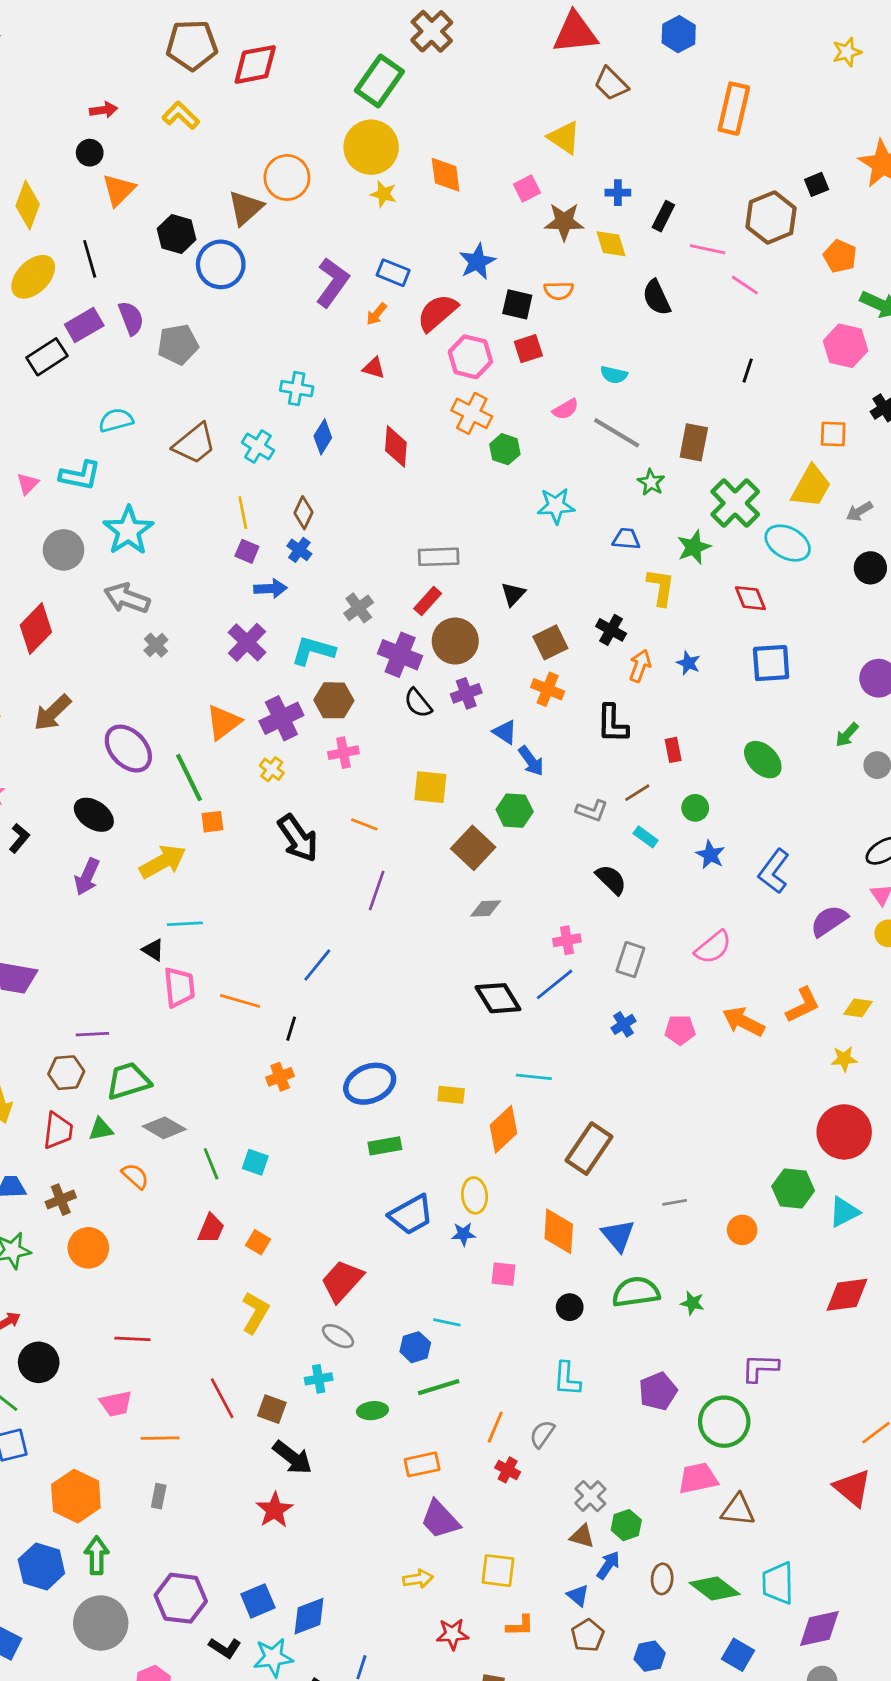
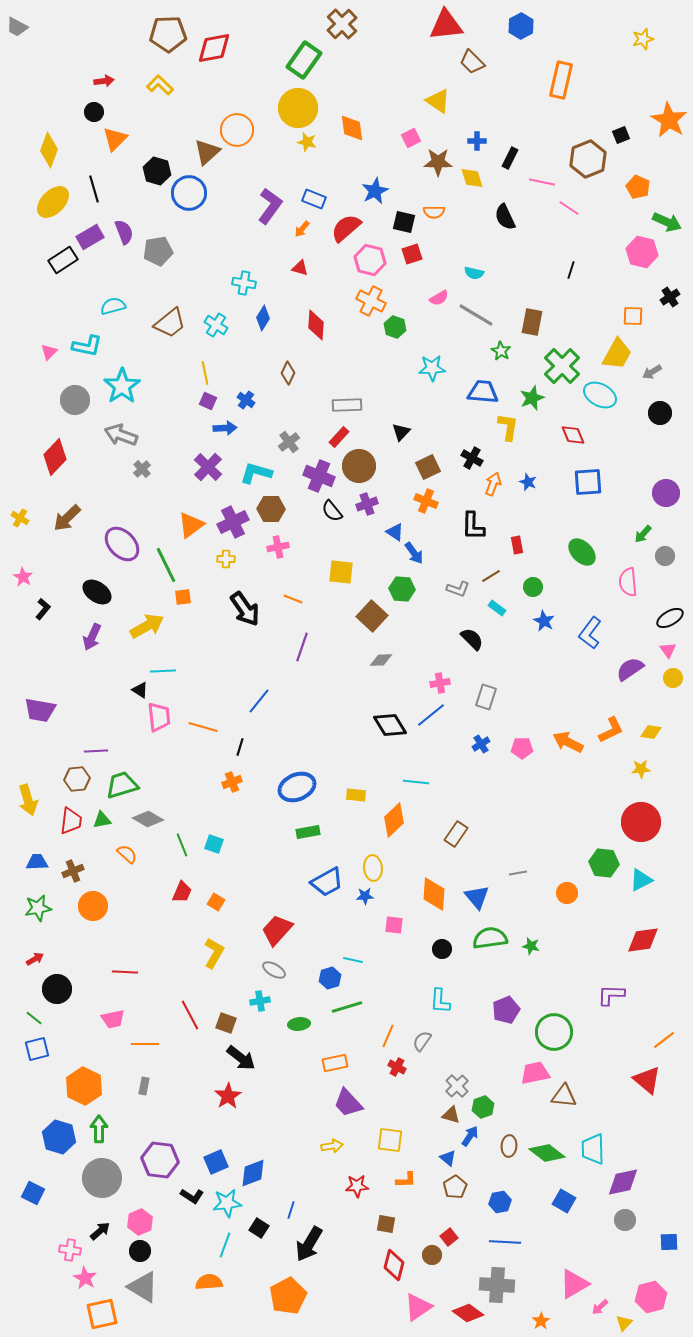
brown diamond: (303, 513) -> (288, 373), moved
blue trapezoid: (626, 539) -> (483, 392), size x1.5
yellow cross: (272, 769) -> (226, 559), turned -36
pink semicircle: (713, 947) -> (628, 582), moved, turned 124
brown rectangle: (589, 1149) -> (456, 834), size x0.7
purple L-shape: (760, 1368) -> (611, 995), moved

